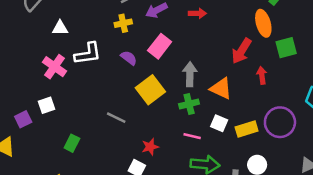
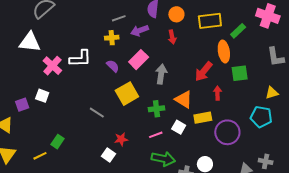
red arrow: (197, 13) -> (172, 37), turned 72
white triangle: (60, 28) -> (30, 42), moved, size x1.6
gray arrow: (190, 74) -> (161, 74), moved
white square: (46, 105) -> (42, 96), turned 32
yellow rectangle: (247, 129) -> (203, 118), moved
pink line: (192, 136) -> (156, 135), turned -40
green rectangle: (72, 143) -> (58, 142), moved

